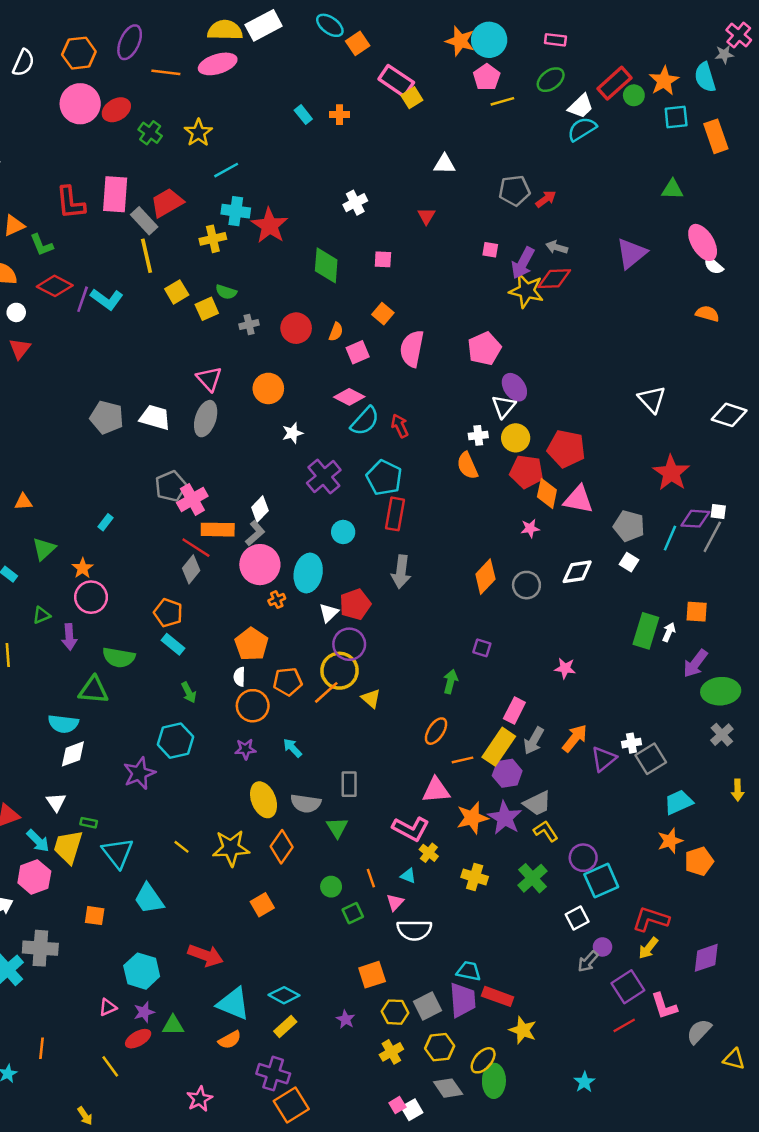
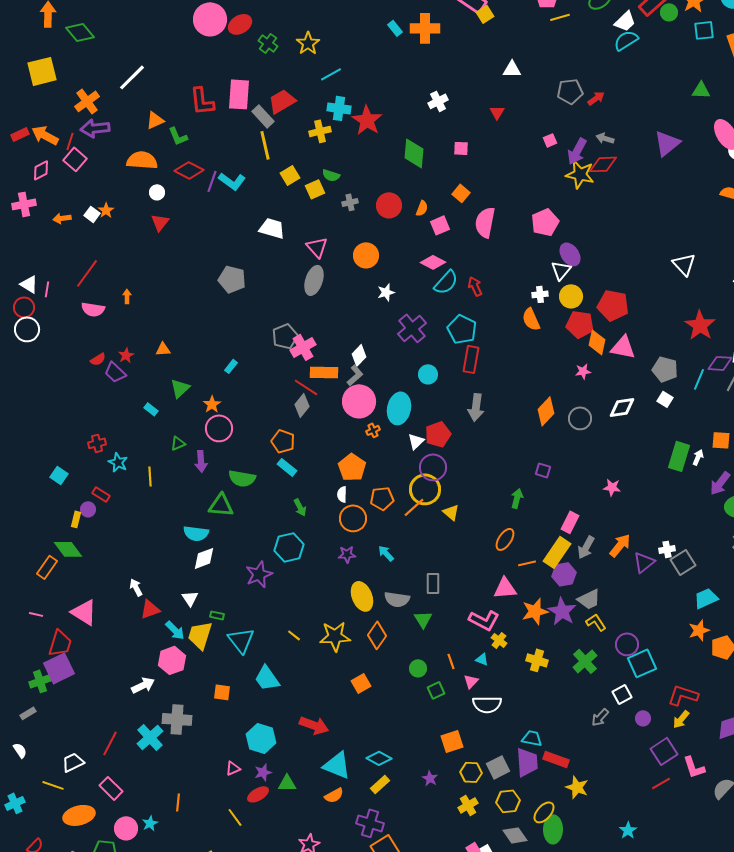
orange cross: (340, 115) -> (425, 28), size x1.8
pink square: (490, 250) -> (550, 140), turned -32
white trapezoid: (155, 417) -> (272, 228), moved
gray arrow: (588, 961) -> (600, 717), moved

